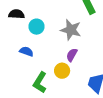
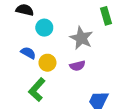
purple semicircle: (72, 55) -> (77, 66), turned -144
yellow circle: (62, 71) -> (47, 63), moved

